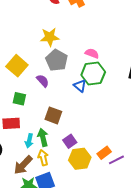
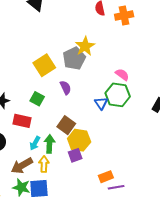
yellow star: (50, 37) -> (85, 46), turned 30
gray pentagon: (57, 60) -> (74, 58), moved
yellow hexagon: (80, 159) -> (79, 140), moved

